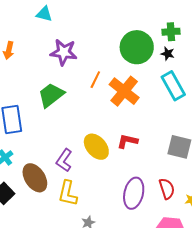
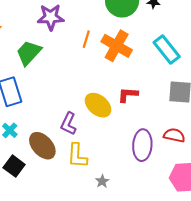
cyan rectangle: (173, 86) -> (167, 50), moved
green trapezoid: (51, 95) -> (29, 53), moved
red semicircle: (167, 189) -> (174, 135), turned -50

